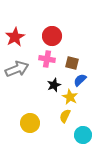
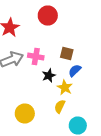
red circle: (52, 36) -> (48, 16), moved
pink cross: (47, 59) -> (36, 56), moved

